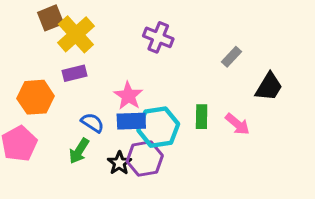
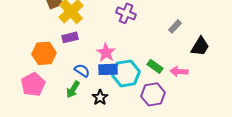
green rectangle: (202, 117) -> (155, 66), turned -56
pink arrow: (237, 124) -> (179, 71), turned 144
purple hexagon: (145, 159) -> (153, 94), moved

